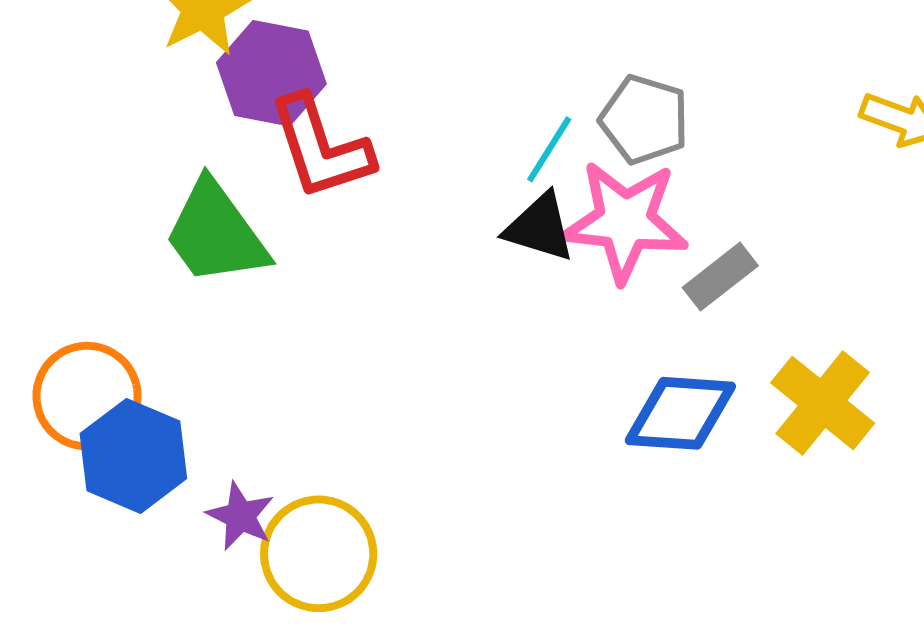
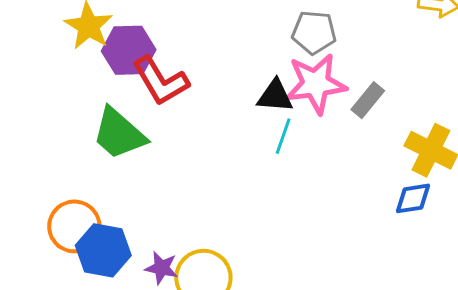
cyan line: (549, 149) -> (283, 136), moved
blue diamond: (680, 413) -> (413, 198), moved, size x0.7

